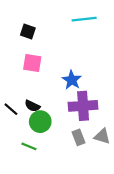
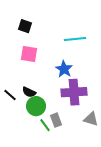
cyan line: (84, 19) -> (75, 39), moved
gray rectangle: (79, 137) -> (56, 120), moved
green line: (29, 146) -> (45, 125), moved, turned 32

